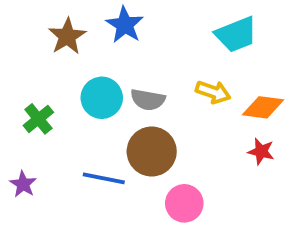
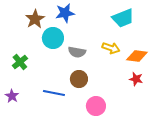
blue star: (125, 25) -> (65, 13), turned 30
cyan circle: (102, 98) -> (53, 38), moved
brown circle: (152, 152) -> (79, 79), size x0.7

